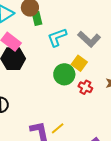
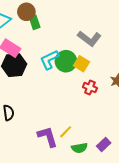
cyan L-shape: (57, 37) -> (49, 60), moved
green circle: (64, 74) -> (66, 61), moved

